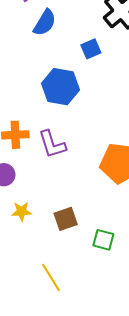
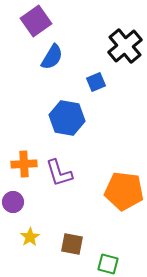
yellow star: (22, 211) -> (30, 237), turned -30
brown square: (66, 219) -> (72, 244), turned 30

